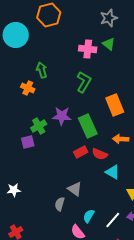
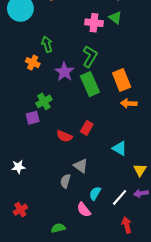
purple star: (62, 116) -> (64, 72), moved, turned 30
green rectangle: (88, 126) -> (90, 84), moved
orange arrow: (121, 139) -> (129, 103), moved
red rectangle: (81, 152) -> (87, 128), turned -32
red semicircle: (100, 154) -> (64, 136), moved

